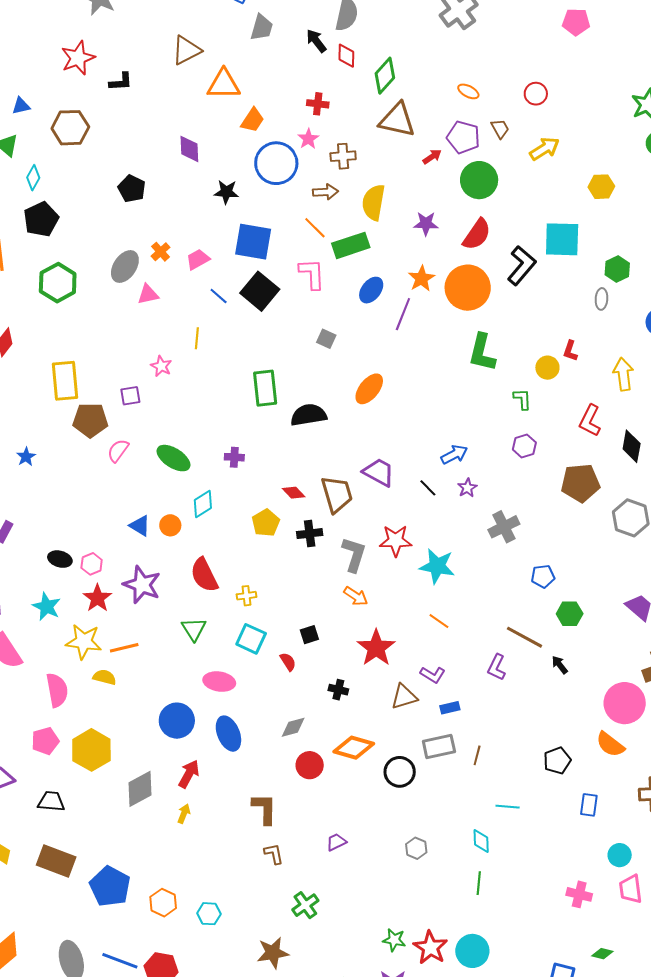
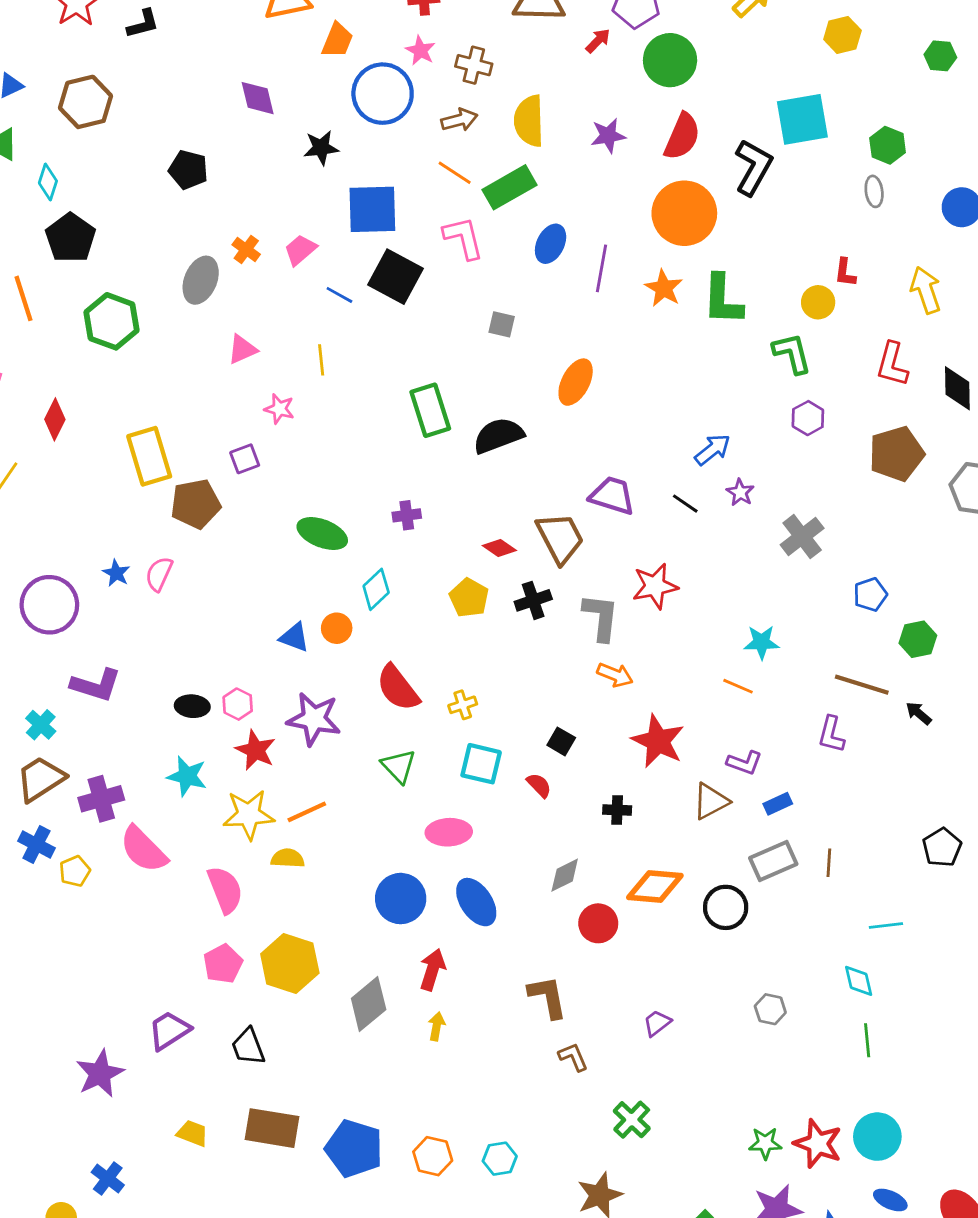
brown cross: (343, 156) -> (474, 65), turned 30
orange star: (422, 278) -> (664, 288), moved
pink triangle: (148, 294) -> (242, 349), moved
green L-shape: (522, 399) -> (792, 353), size x1.4
pink semicircle: (118, 451) -> (159, 574), moved
cyan star: (437, 566) -> (762, 642), moved, size x0.7
black square: (309, 635) -> (561, 741), turned -30
black trapezoid: (51, 801) -> (248, 1047), turned -104

